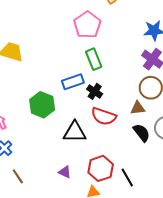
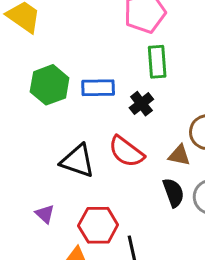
green rectangle: (94, 59) -> (157, 62), moved
black cross: (95, 91) -> (141, 104), moved
green hexagon: (42, 105) -> (50, 85), moved

